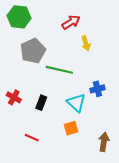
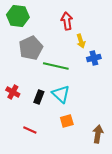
red arrow: (71, 22) -> (67, 21), turned -66
blue cross: (97, 89) -> (94, 58), moved
cyan triangle: (76, 103) -> (61, 94), moved

